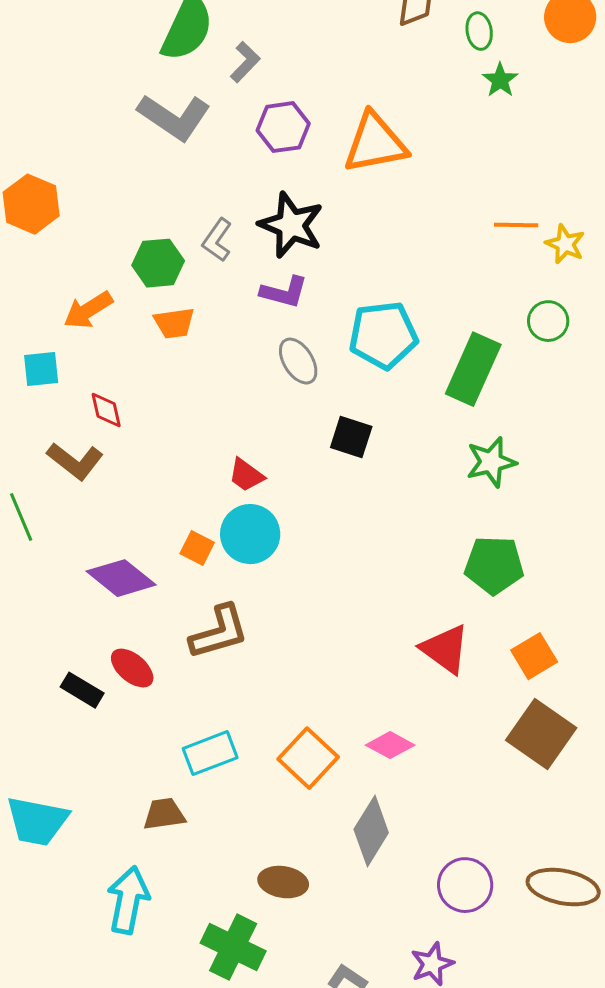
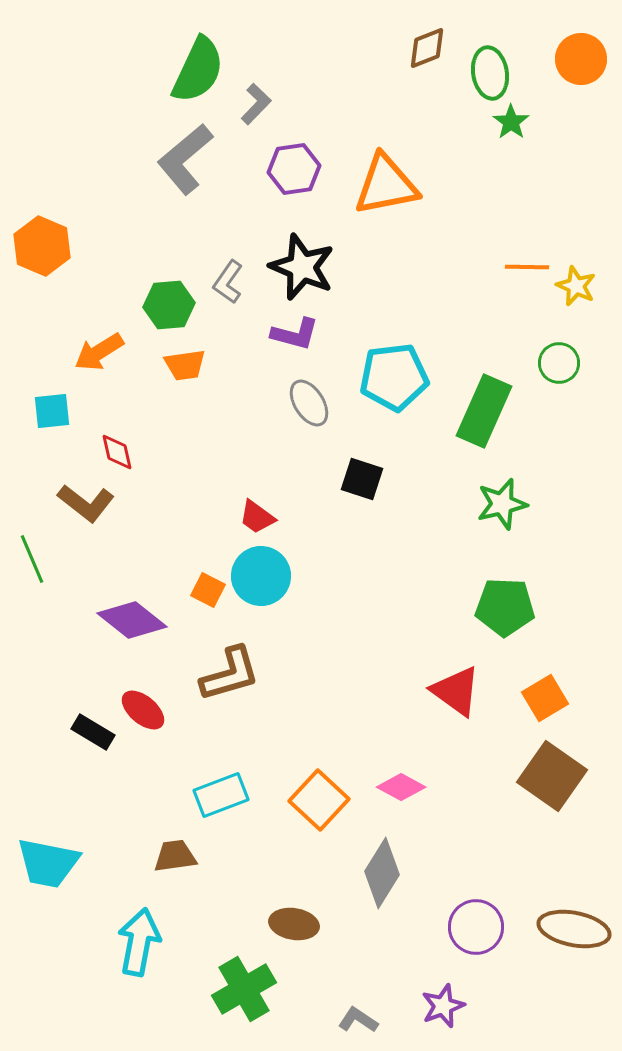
green ellipse: (479, 31) -> (490, 73), size x1.4
gray L-shape: (174, 117) -> (185, 159), turned 106
green cross: (233, 947) -> (244, 989), turned 34

